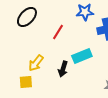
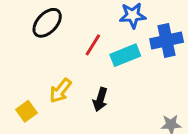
cyan rectangle: (82, 56) -> (125, 55), moved
yellow square: (26, 82) -> (27, 111), moved, turned -32

